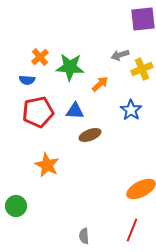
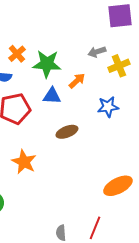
blue star: (131, 110) -> (108, 107), turned 30
blue triangle: (75, 111) -> (52, 96), moved
red line: (132, 230) -> (95, 228), moved

